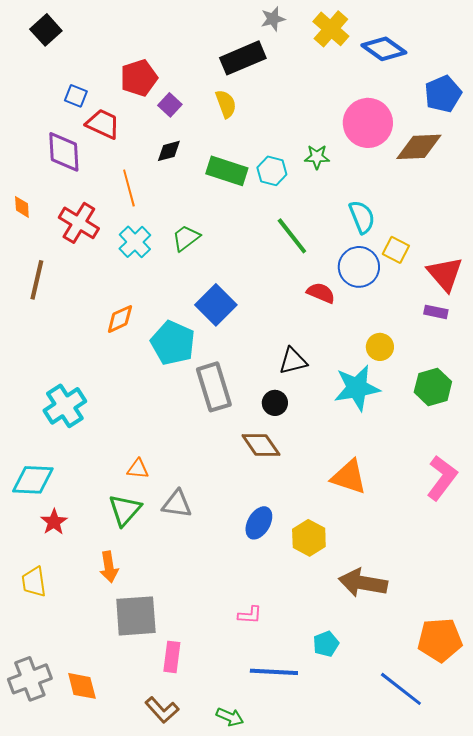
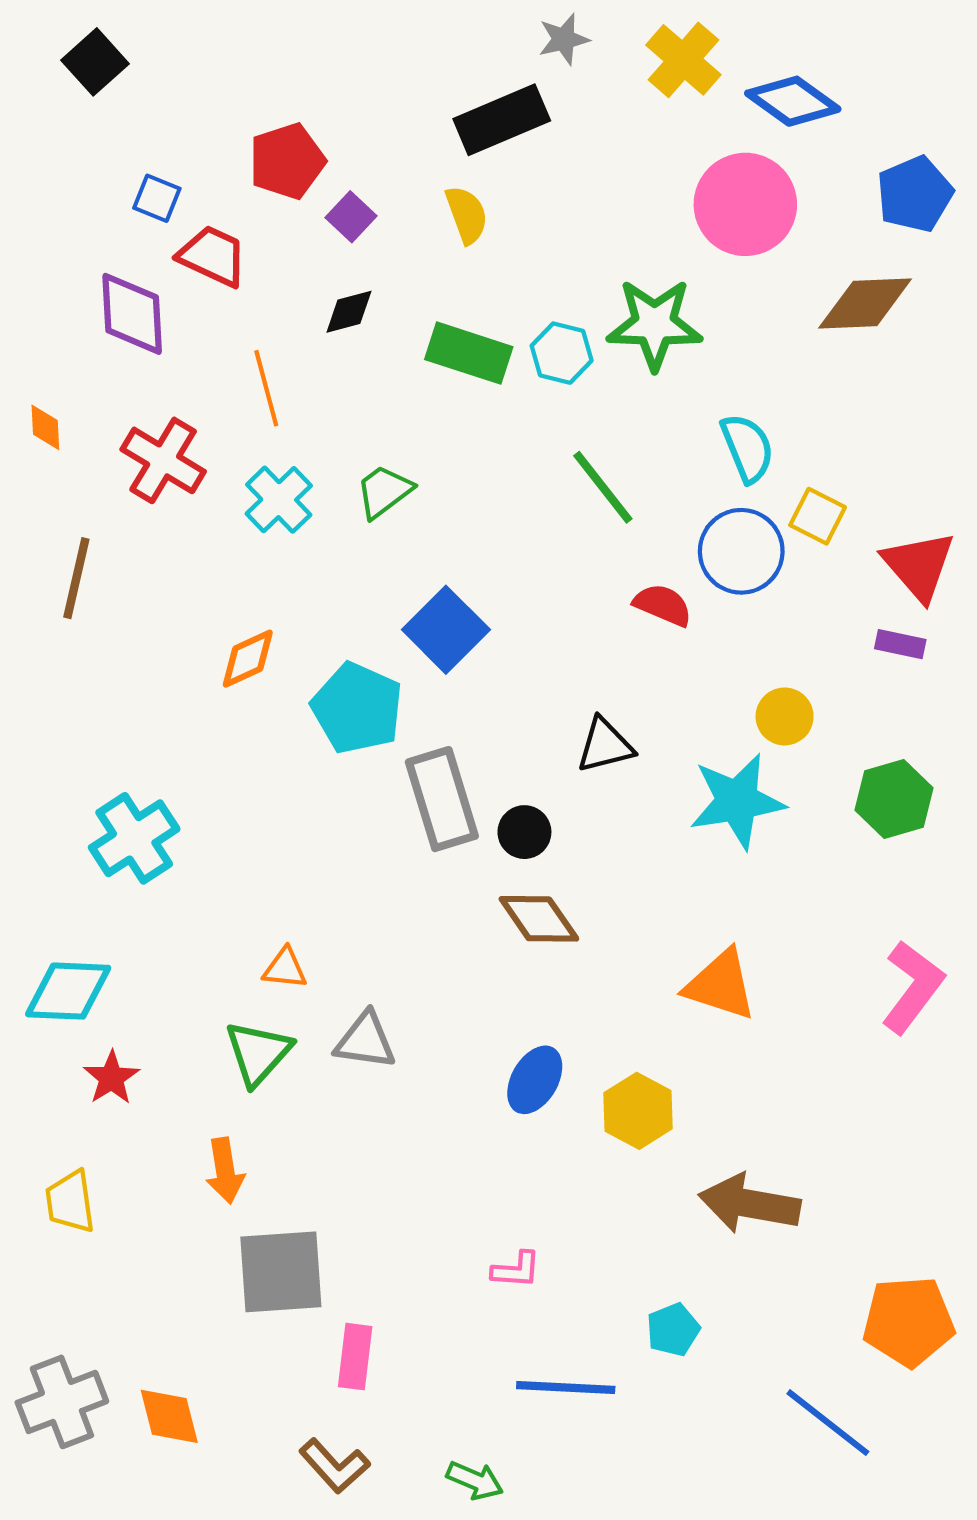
pink circle: (368, 123) -> (745, 204), moved
green star: (317, 157) -> (655, 324), size x1.8
black circle: (275, 403) -> (524, 832), moved

